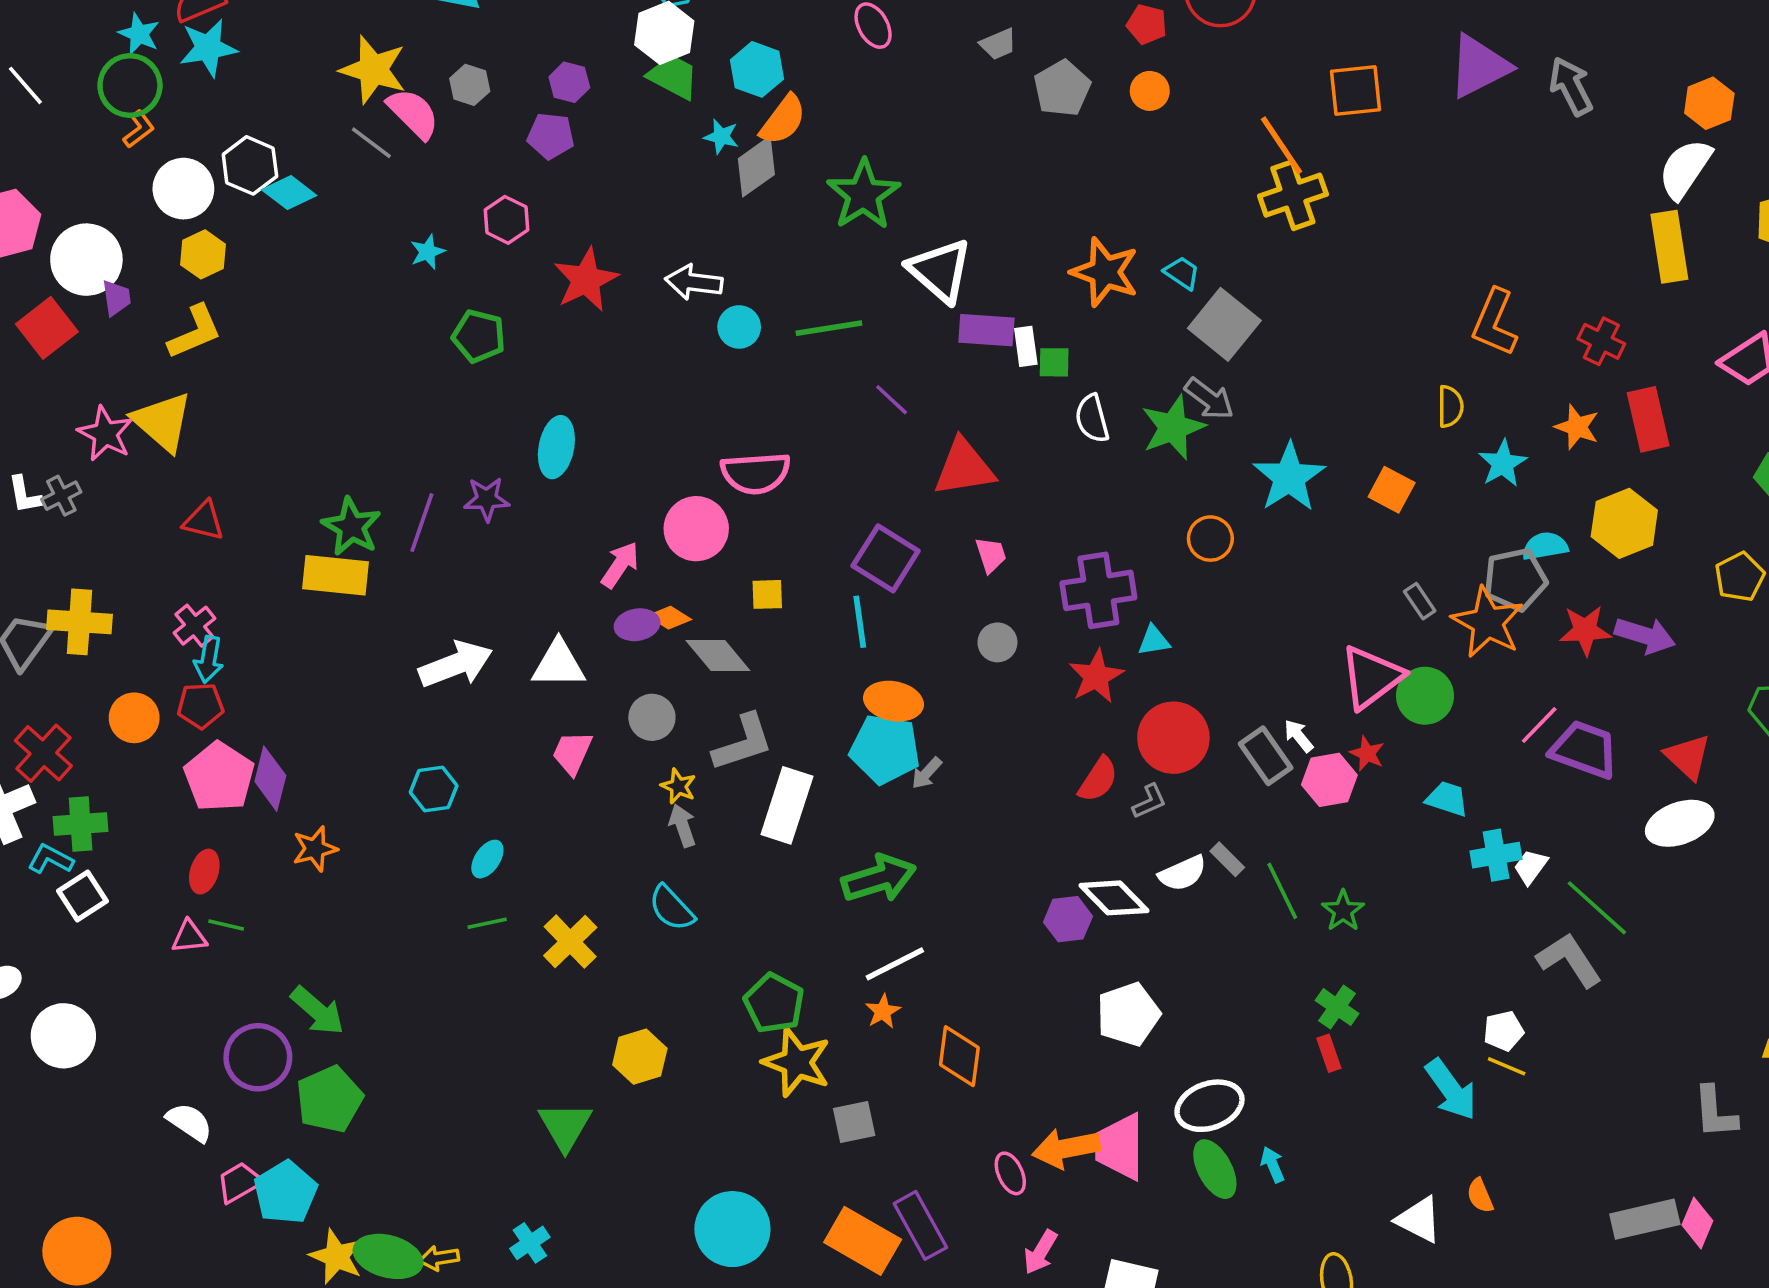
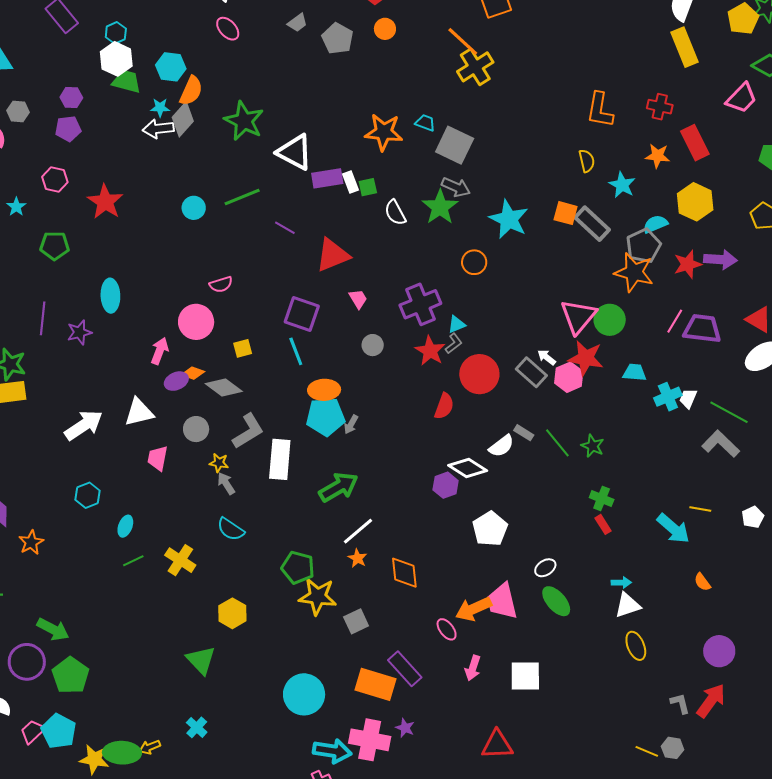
white arrow: (694, 282) -> (158, 129), moved
pink semicircle: (756, 473) -> (221, 284), size x0.6
purple line: (422, 523) -> (43, 318), moved
gray rectangle: (1420, 601) -> (592, 224), moved, size x1.8
red star: (1367, 753) -> (586, 358), size x1.8
gray L-shape: (1149, 801) -> (454, 344), moved
white pentagon: (1504, 1031) -> (753, 517), moved
white ellipse: (1210, 1106) -> (545, 568), size x0.6
cyan arrow: (1273, 1165) -> (621, 583), moved, turned 126
white triangle: (1419, 1220) -> (628, 605), moved, turned -32

